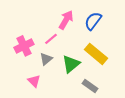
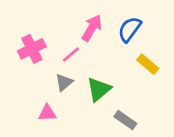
pink cross: (24, 46) -> (32, 49), moved
yellow rectangle: (96, 54) -> (148, 64), moved, size x0.7
pink triangle: (34, 81) -> (47, 113), turned -48

